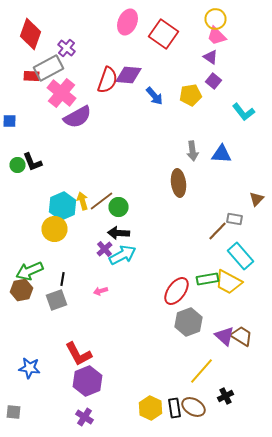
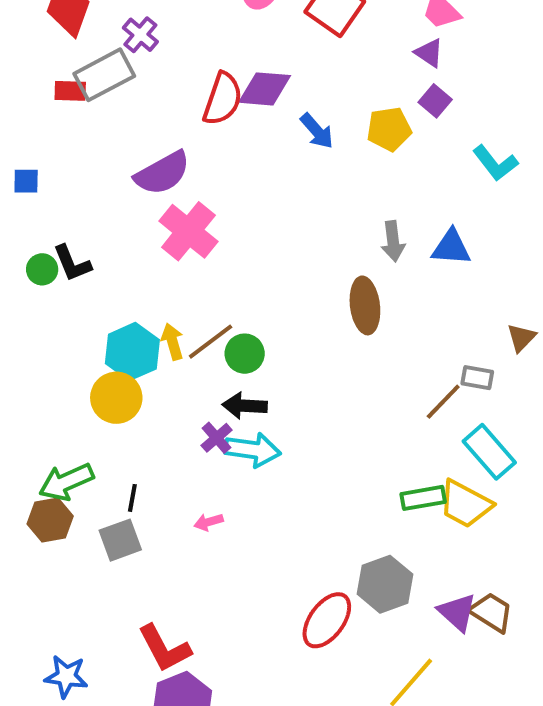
pink cross: (62, 93) -> (188, 231), moved
cyan arrow: (122, 255) -> (253, 450), turned 36
red ellipse: (176, 291) -> (327, 620), moved

